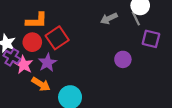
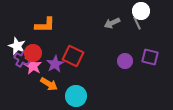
red square: (57, 38) -> (73, 56), moved, turned -30
purple square: (151, 39) -> (150, 57), moved
red circle: (32, 42) -> (33, 53), moved

